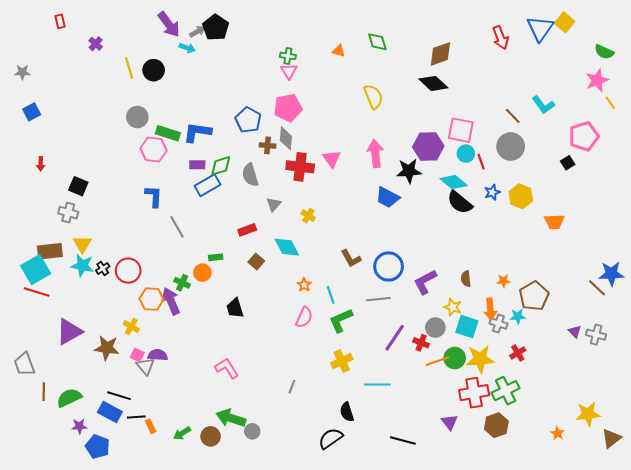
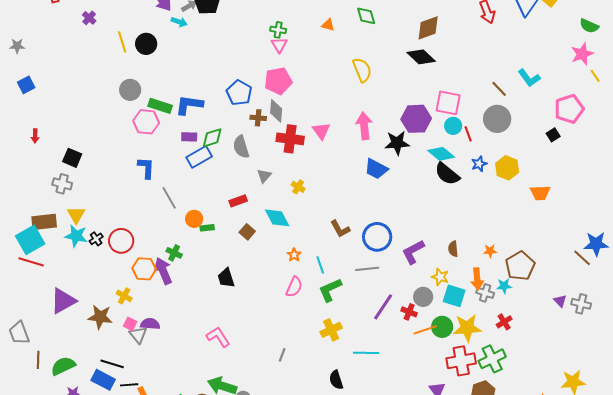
orange circle: (202, 273) -> (194, 219), moved

